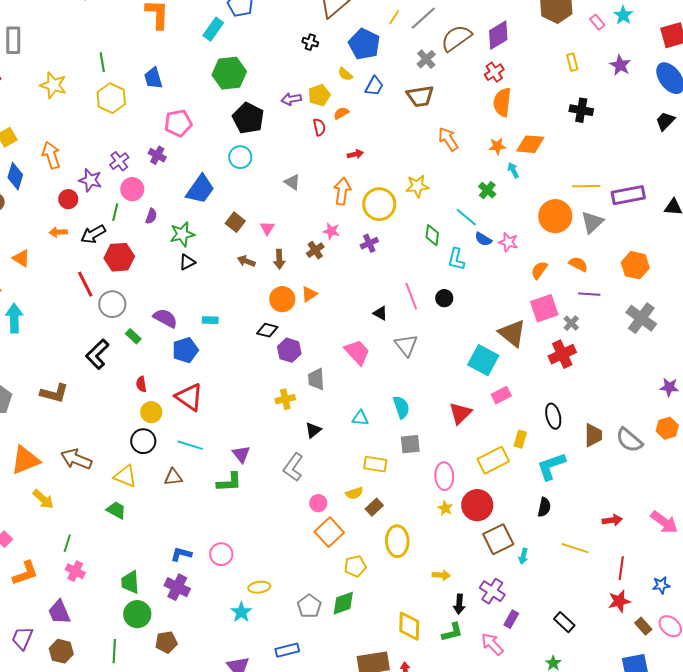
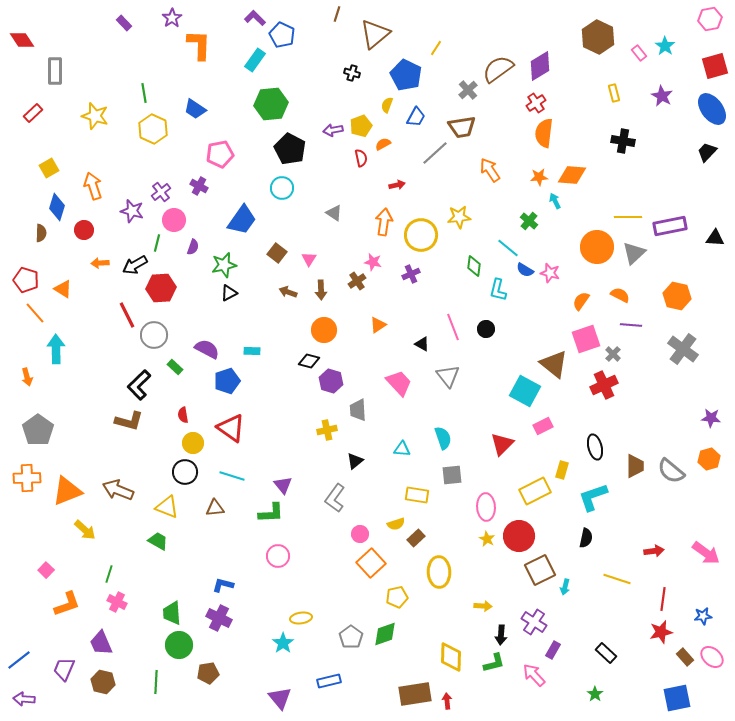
gray line: (423, 18) -> (435, 153), moved
yellow semicircle: (345, 74) -> (387, 105), turned 70
blue trapezoid: (153, 78) -> (195, 109), turned -40
red circle: (68, 199) -> (84, 230), moved
orange triangle: (309, 294) -> (378, 325), moved
brown L-shape: (54, 393) -> (129, 421), moved
pink circle: (221, 554) -> (278, 556), moved

